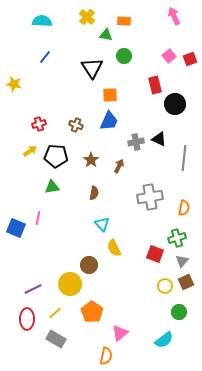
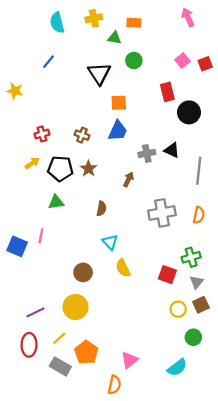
yellow cross: (87, 17) -> (94, 18), turned 35
cyan semicircle: (42, 21) -> (57, 23), moved, turned -108
brown star: (91, 160) -> (88, 169), moved
orange semicircle: (184, 208) -> (199, 215), moved
brown circle: (89, 265) -> (83, 272), moved
orange pentagon: (92, 312) -> (86, 352), moved

